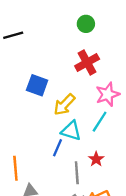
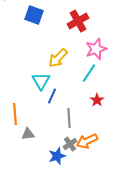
blue square: (37, 85) -> (34, 15), moved
cyan triangle: (71, 131) -> (41, 81), moved, turned 42
red star: (96, 159) -> (97, 100), moved

